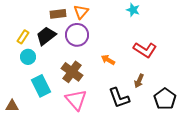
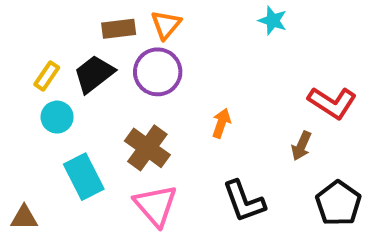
red L-shape: (145, 50) -> (332, 103), moved
orange arrow: (108, 60) -> (221, 123), turned 80
brown arrow: (139, 81) -> (301, 146), moved

